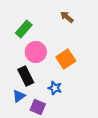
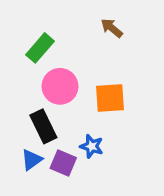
orange square: (66, 59) -> (110, 98), turned 30
purple square: (38, 107) -> (63, 163), moved

